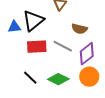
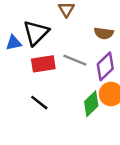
brown semicircle: (79, 29) -> (104, 33), moved
green diamond: (58, 79) -> (91, 104), moved, turned -65

